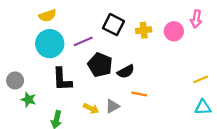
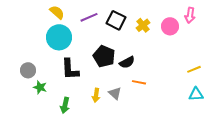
yellow semicircle: (48, 16) -> (57, 12), turned -119
yellow cross: (144, 30) -> (143, 25), turned -32
purple line: (83, 41) -> (89, 17), moved
gray triangle: (112, 106) -> (115, 93), turned -48
yellow arrow: (91, 108) -> (96, 95), turned 72

